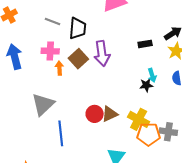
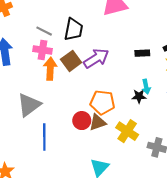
gray line: (52, 22) -> (44, 31), moved
purple arrow: (102, 53) -> (96, 58), turned -120
orange arrow: (59, 68) -> (50, 69), size x1.5
orange pentagon: (149, 134) -> (102, 102), moved

